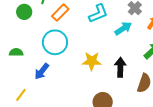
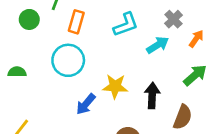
orange rectangle: (60, 13) -> (76, 22), turned -30
blue arrow: (42, 71) -> (86, 104), moved

